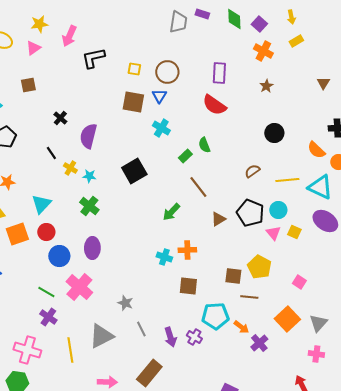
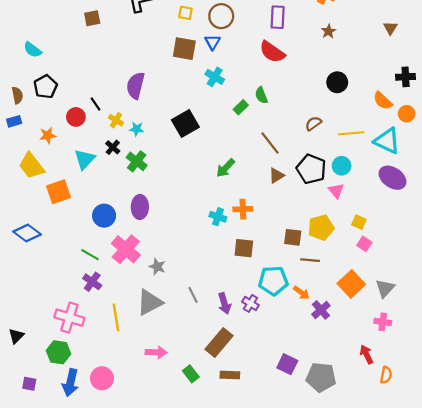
brown square: (28, 85) -> (92, 18), moved
black cross: (60, 118) -> (113, 147), moved
brown line: (198, 187) -> (270, 143), moved
red circle: (46, 232) -> (76, 117), moved
yellow square: (294, 232) -> (359, 222), moved
yellow pentagon: (259, 267) -> (321, 228), turned 30
gray star: (125, 303) -> (157, 267), moved
brown rectangle: (149, 373) -> (219, 342), moved

